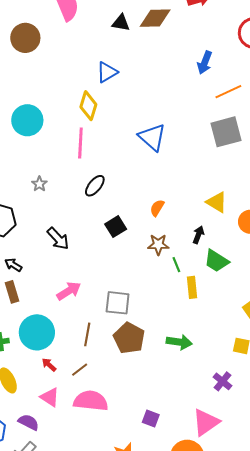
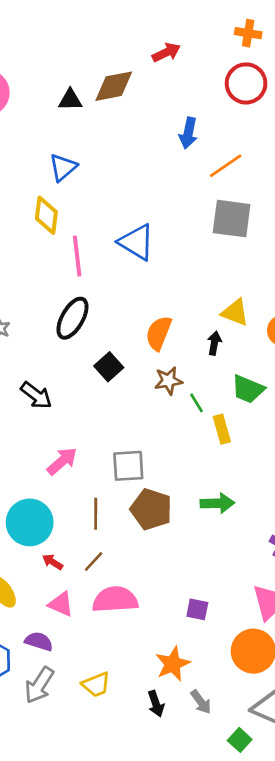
gray square: (226, 132) -> (232, 219), turned 32
pink line: (80, 143) -> (77, 256), moved
black ellipse: (95, 186) -> (72, 318), size x1.4
orange semicircle: (157, 208) -> (159, 333), size x1.5
black arrow: (198, 235) -> (214, 343), moved

